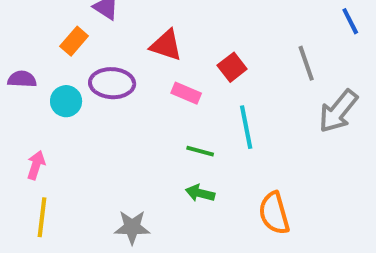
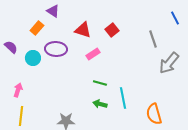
red square: (232, 67) -> (112, 30), moved
purple semicircle: (22, 79) -> (11, 47), turned 40
pink rectangle: (186, 93) -> (93, 54), turned -56
cyan line: (246, 127) -> (123, 98), moved
orange semicircle: (274, 213) -> (154, 114), moved

